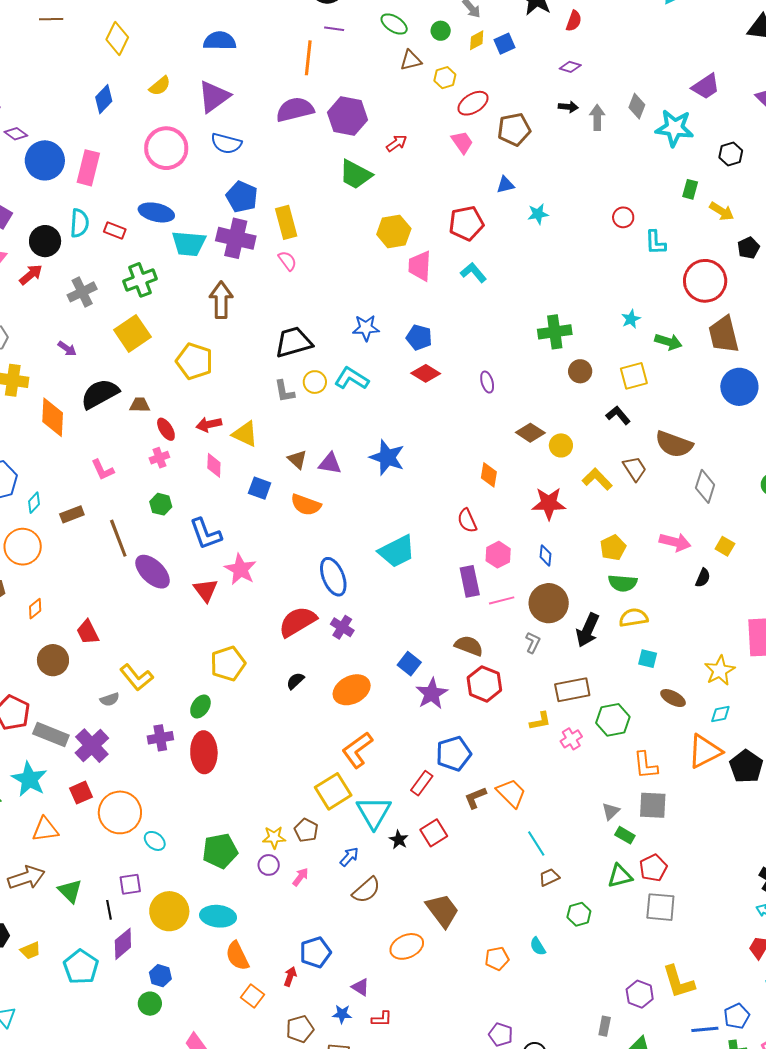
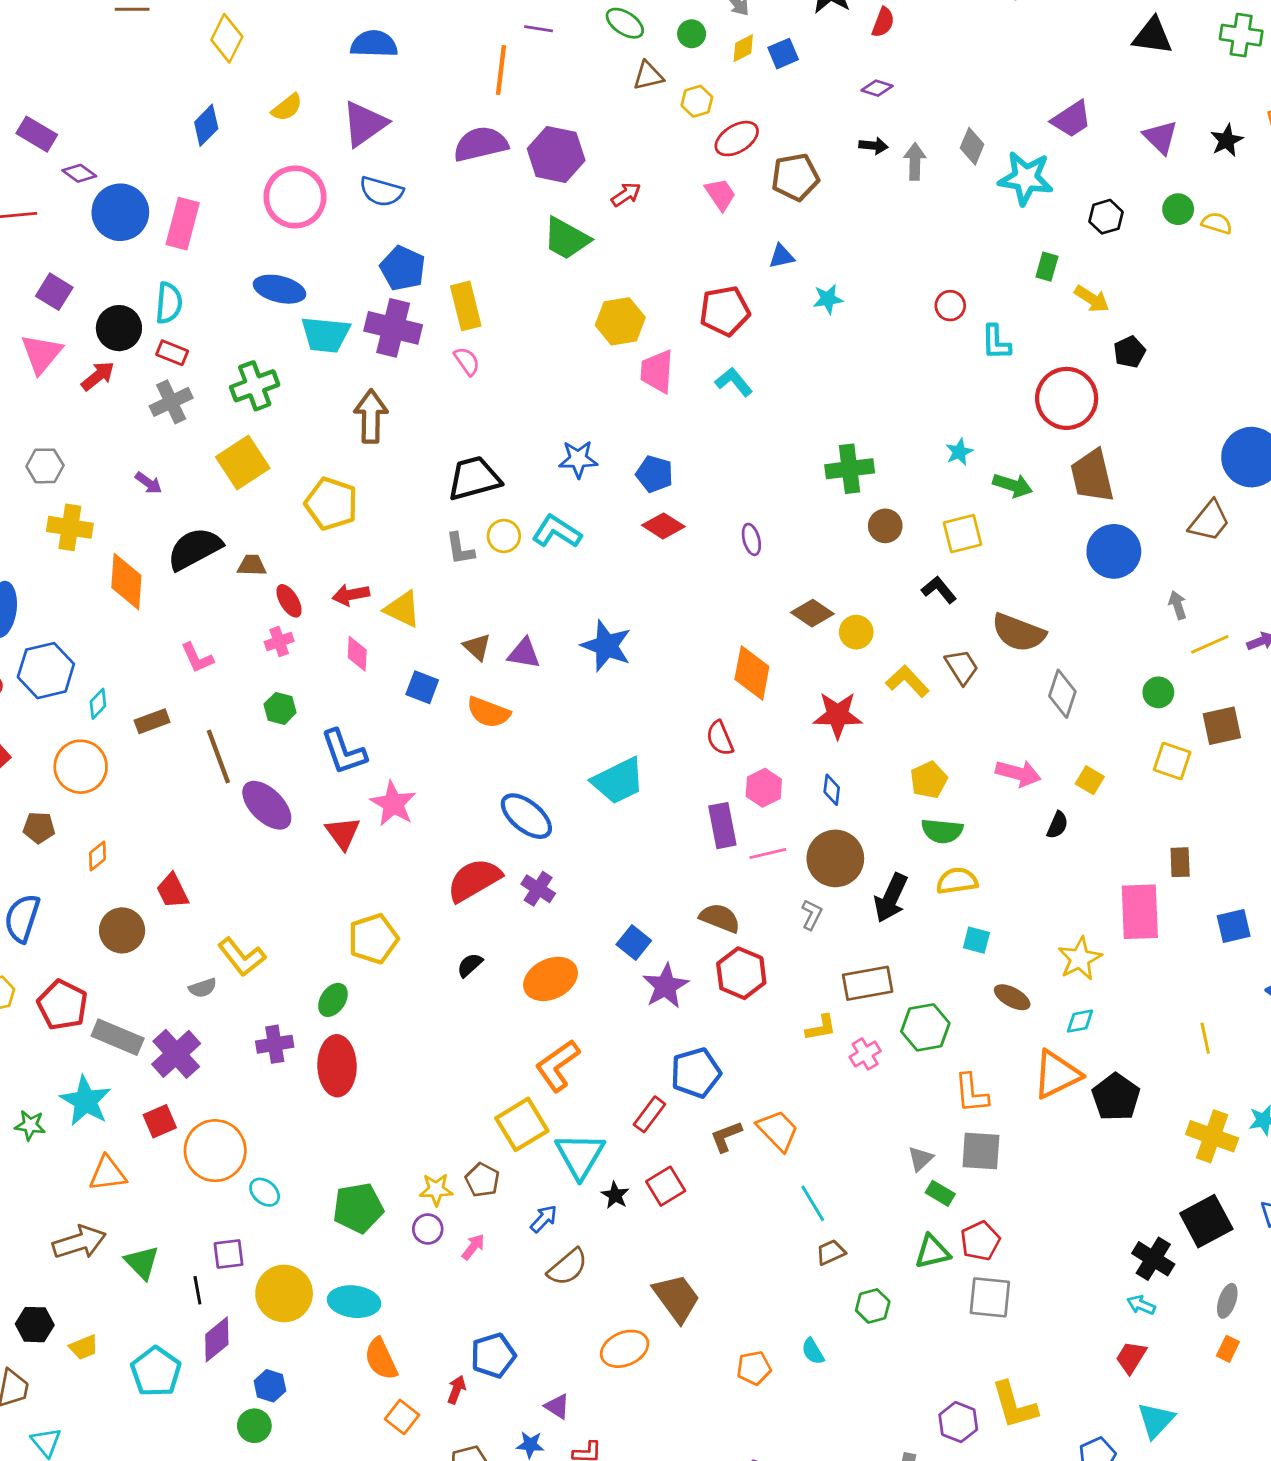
red rectangle: (115, 231) -> (172, 353), moved
orange diamond: (489, 475) -> (752, 673), size x1.5
blue ellipse: (333, 577) -> (526, 816), turned -30

